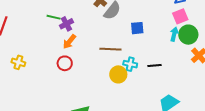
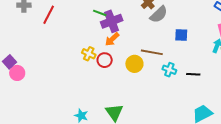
purple cross: (66, 24) -> (112, 21), size x1.5
yellow cross: (18, 62) -> (89, 54), moved
yellow circle: (118, 74) -> (134, 64), moved

